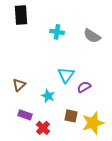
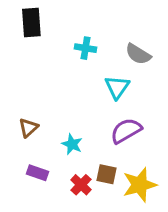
cyan triangle: (66, 75) -> (117, 87), moved
purple semicircle: (84, 87) -> (126, 131), size x1.5
red cross: (43, 128) -> (81, 185), moved

